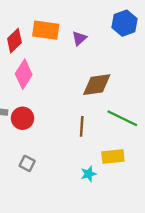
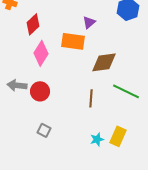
orange rectangle: (46, 30) -> (73, 41), moved
yellow rectangle: (113, 157) -> (118, 136), moved, turned -60

